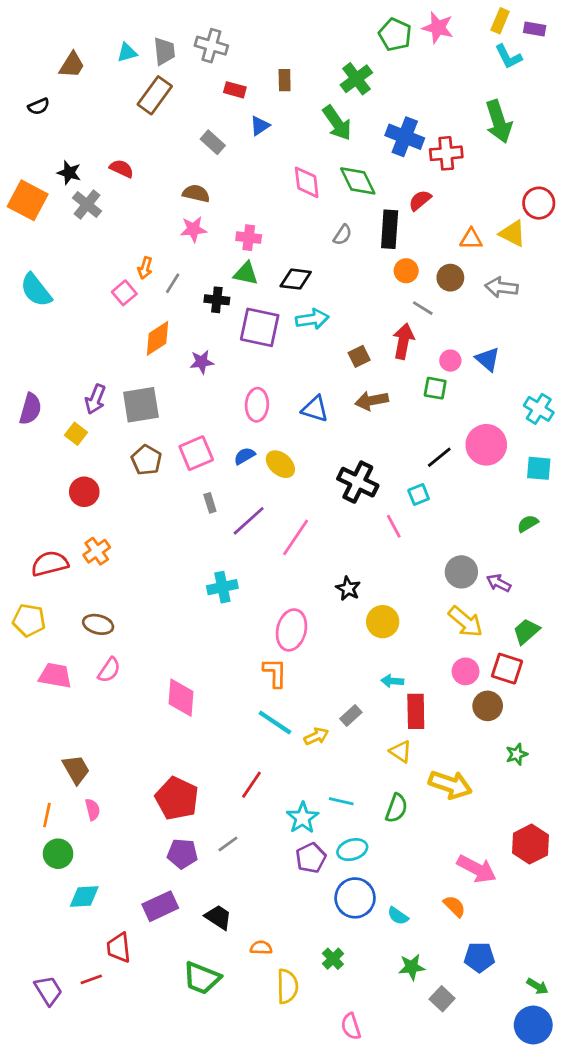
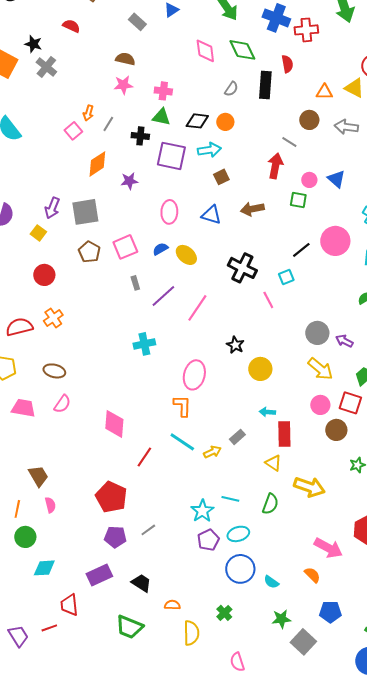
red semicircle: (122, 169) -> (71, 26), moved
red semicircle: (420, 200) -> (287, 64), turned 120
orange circle: (406, 271) -> (225, 122), moved
brown square: (359, 356) -> (221, 177), moved
red line: (251, 785) -> (144, 457), moved
gray square: (442, 999) -> (303, 642), size x1.4

